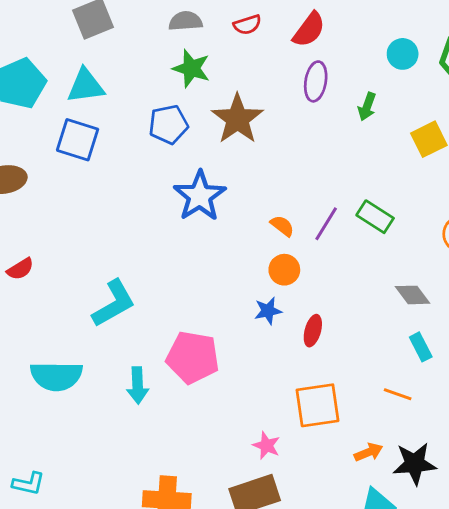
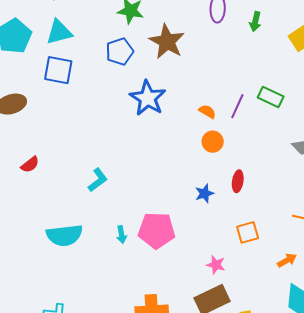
cyan L-shape: (114, 303) -> (98, 180), size x0.7
blue star: (268, 311) -> (204, 193), moved
pink pentagon: (193, 357) -> (157, 230), moved
cyan arrow: (138, 385) -> (121, 235), size x0.7
orange square: (317, 405) -> (248, 232), size x0.7

